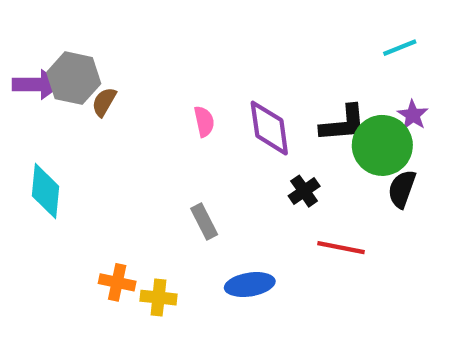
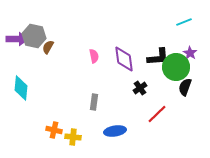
gray rectangle: (204, 221) -> (94, 102), turned 35
red line: (341, 248) -> (157, 114), turned -55

